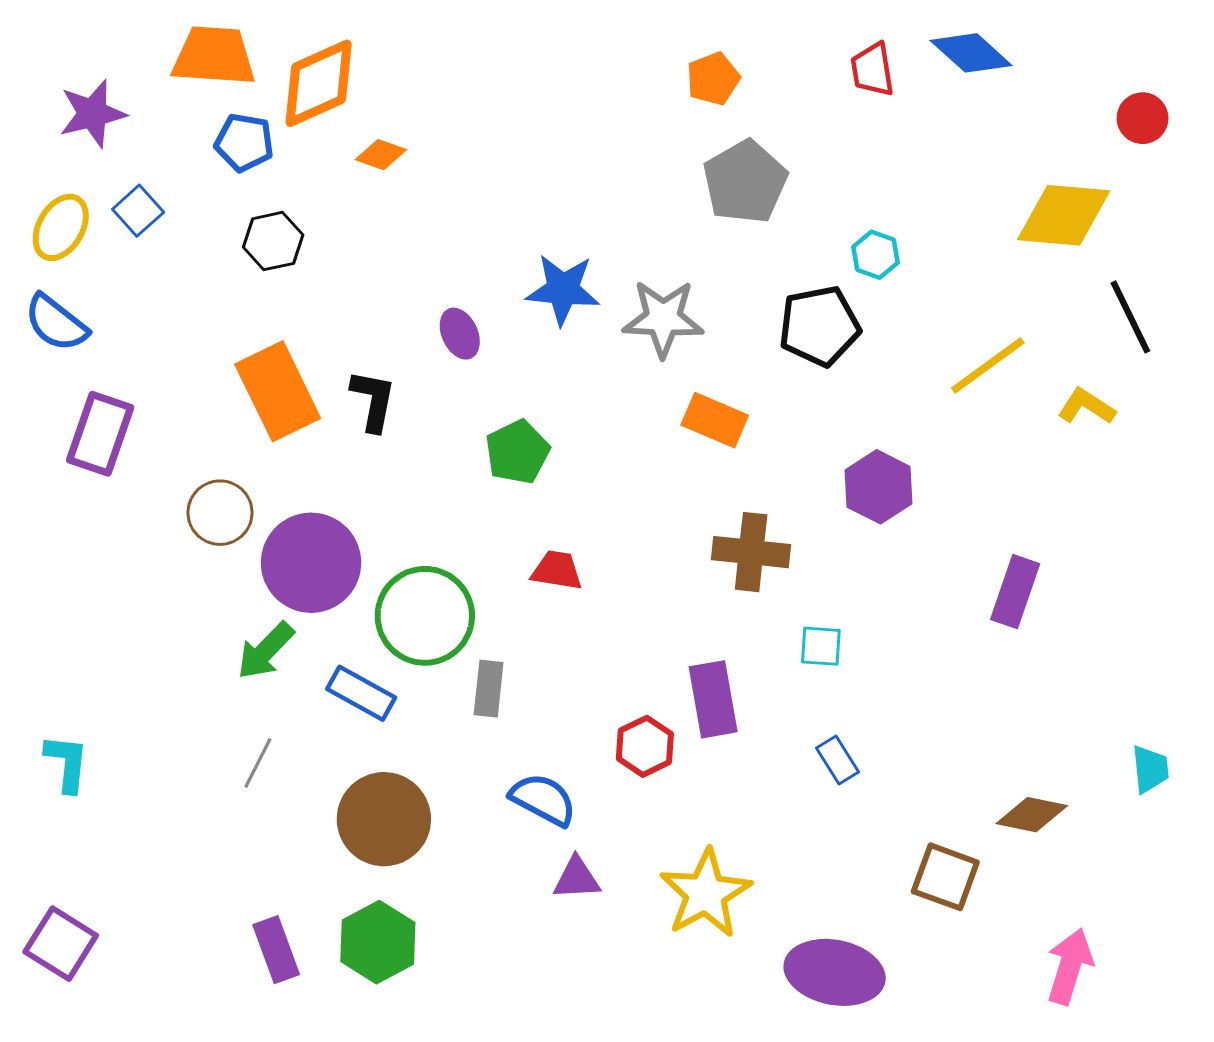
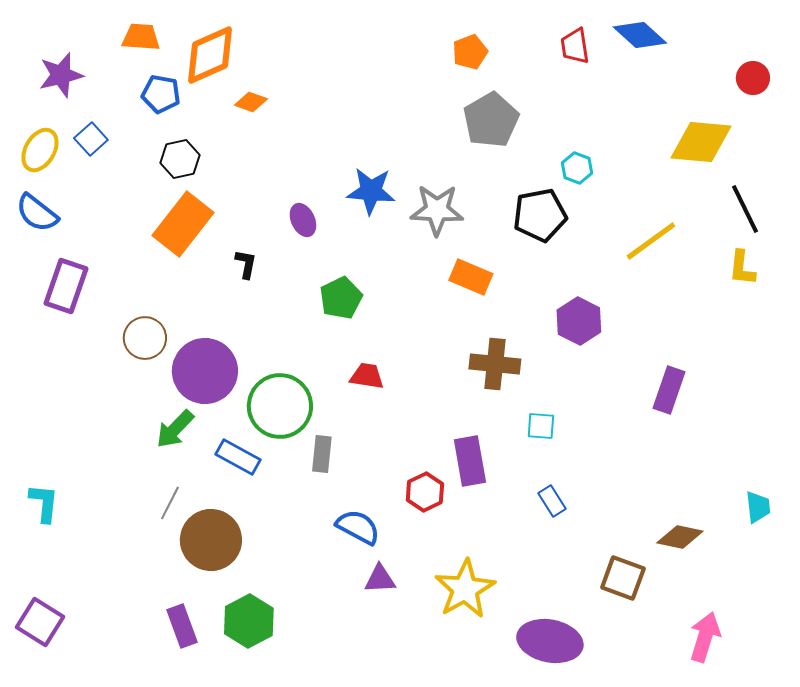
orange trapezoid: (214, 56) -> (141, 37), size x0.7
orange rectangle: (278, 391) -> (183, 224), moved, turned 64
black L-shape: (373, 400) -> (246, 264), size x0.7
yellow L-shape: (1086, 406) -> (742, 268), moved, turned -117
brown circle: (384, 819) -> (211, 540), moved

